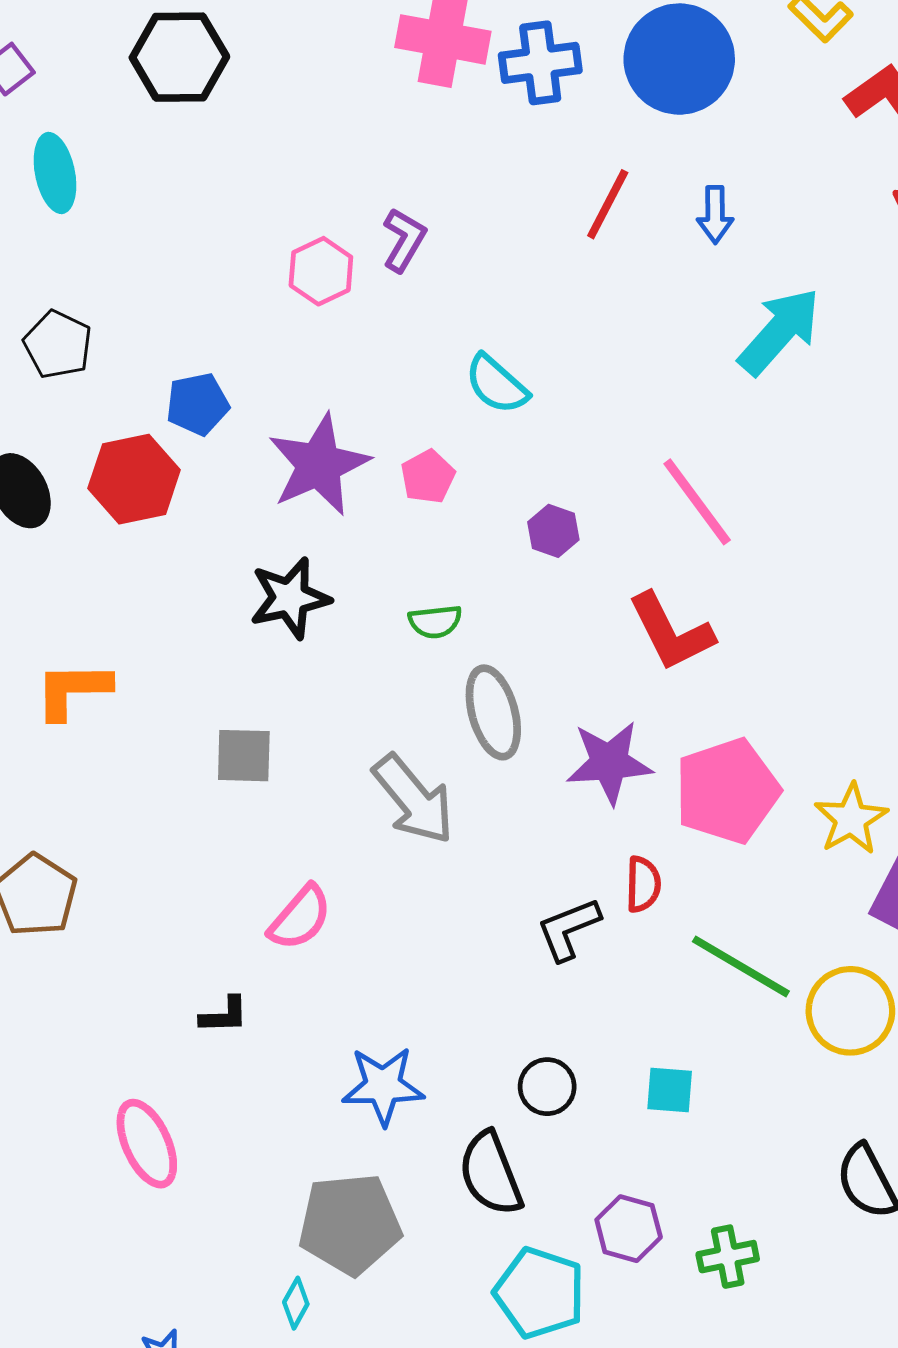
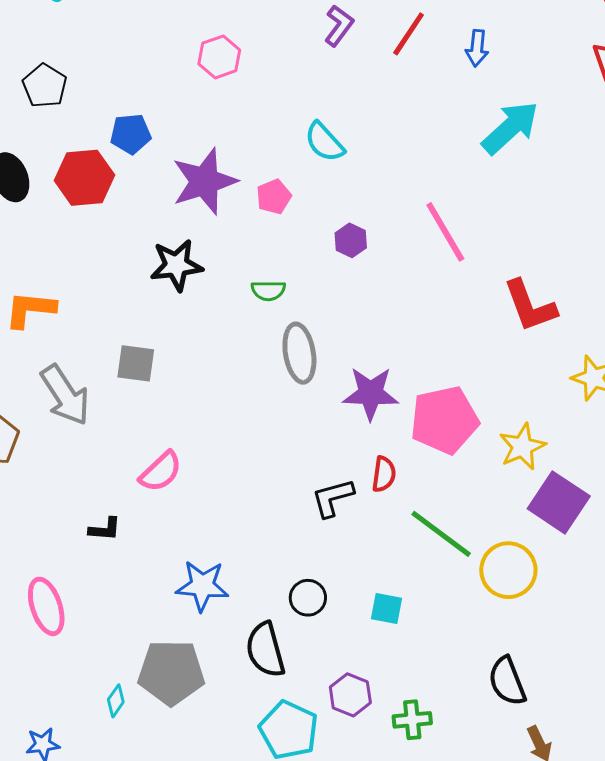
purple L-shape: (404, 240) -> (339, 26), moved
red L-shape: (671, 632) -> (530, 306), moved
gray arrow: (414, 799) -> (65, 395), moved
cyan diamond: (296, 1303) -> (116, 701), moved

